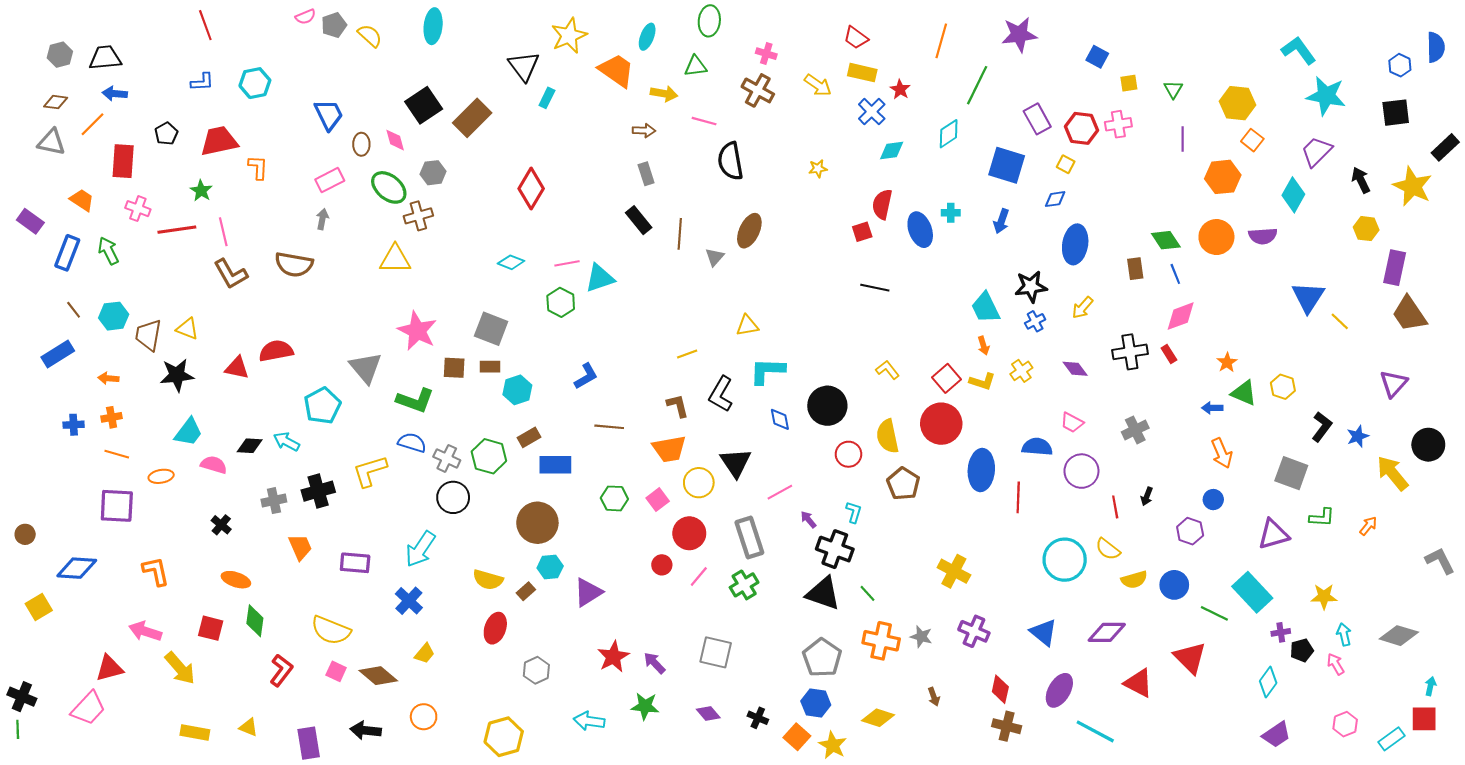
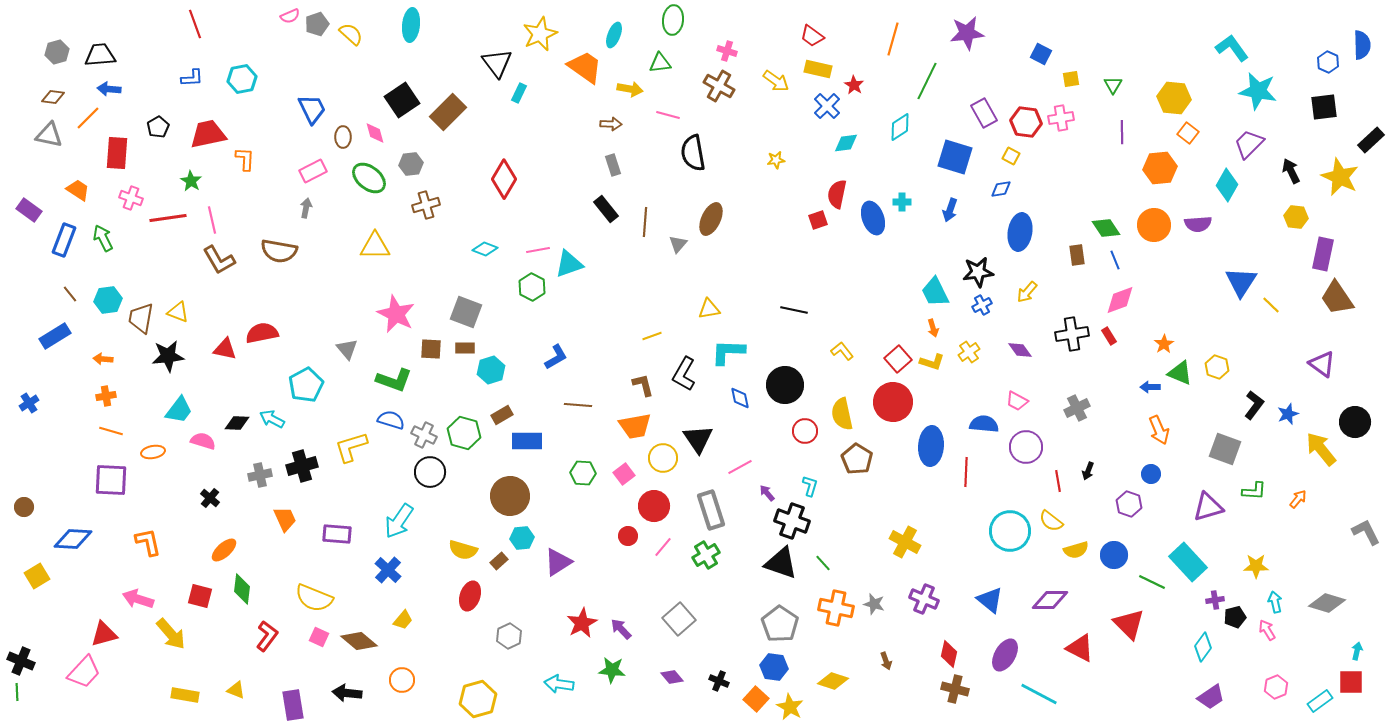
brown cross: (418, 216) -> (426, 205), moved
black line: (875, 288) -> (794, 310), moved
gray triangle: (366, 368) -> (347, 349), size x0.7
purple triangle: (1394, 384) -> (1322, 364), turned -36
blue cross: (74, 425) -> (29, 403), moved, turned -30
orange ellipse: (236, 580) -> (224, 550), turned -60
gray square: (716, 652) -> (679, 619), turned 36

